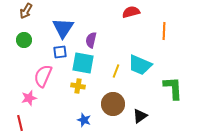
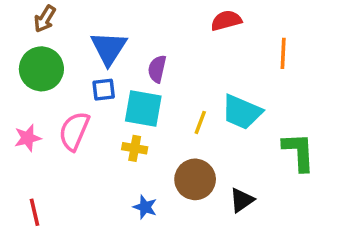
green circle: (24, 40) -> (41, 69), size x1.6
pink star: (29, 98) -> (28, 138), moved

